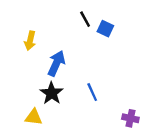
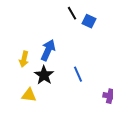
yellow arrow: (30, 41) -> (24, 59), moved

